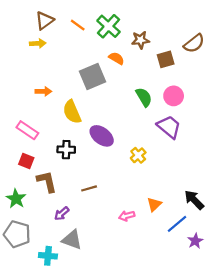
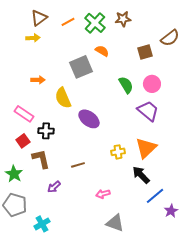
orange line: (78, 25) -> (68, 22), turned -64
brown star: (140, 40) -> (123, 19), moved
black cross: (66, 150) -> (46, 131), moved
yellow cross: (138, 155) -> (118, 152), moved, turned 32
red square: (26, 161) -> (23, 141), turned 32
black arrow: (194, 200) -> (141, 175), moved
orange triangle: (154, 204) -> (146, 148), moved, size x1.6
pink arrow: (127, 216) -> (103, 194), moved
gray triangle: (72, 240) -> (115, 223), moved
cyan cross: (48, 256) -> (42, 224), turned -35

